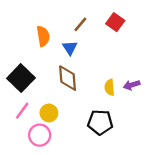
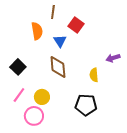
red square: (115, 22) -> (76, 25), moved
brown line: (80, 24) -> (53, 12), moved, turned -32
black square: (21, 78) -> (18, 67), size x0.7
purple arrow: (132, 85) -> (113, 58), moved

